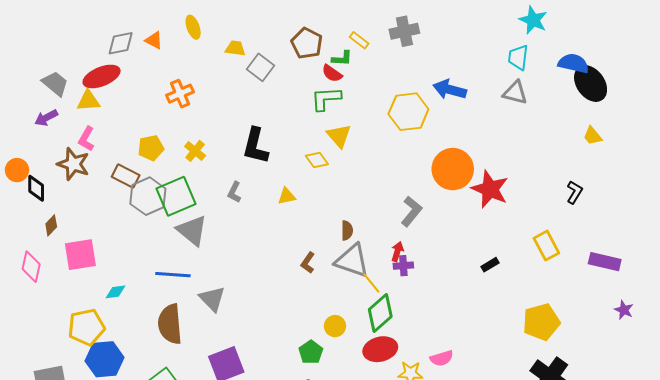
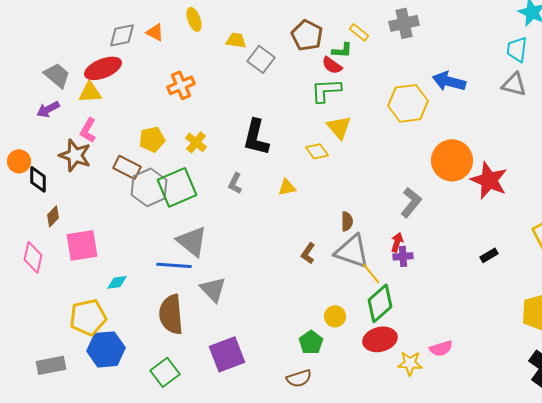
gray triangle: (192, 230) -> (192, 241), moved

